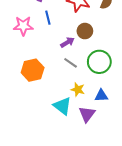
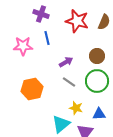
brown circle: (85, 31) -> (97, 56), moved
cyan triangle: (62, 106) -> (61, 124), turned 42

